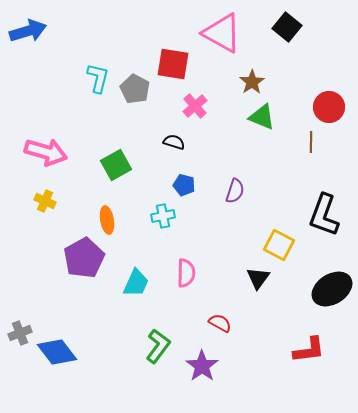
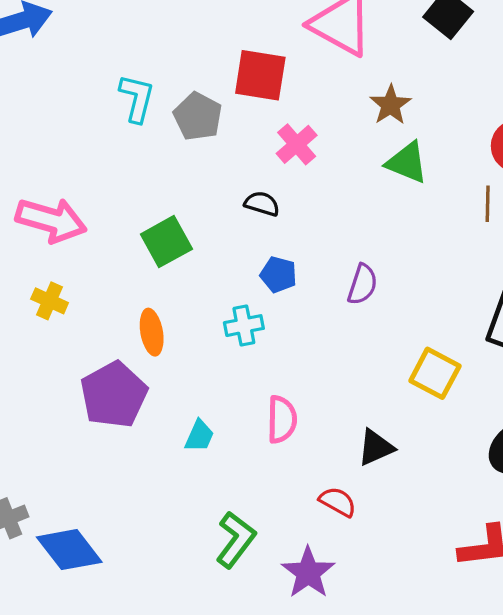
black triangle: (258, 278) -> (376, 447), moved, turned 30
cyan trapezoid: (136, 283) -> (199, 436), size x0.7

